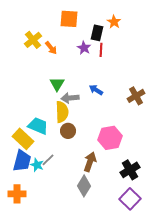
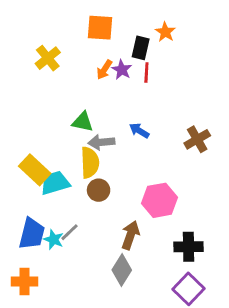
orange arrow: (51, 48) -> (104, 70), moved, turned 72
green triangle: (57, 84) -> (83, 122), turned -49
cyan trapezoid: (38, 126) -> (55, 183), turned -40
yellow rectangle: (23, 139) -> (35, 170), moved
black cross: (130, 170) -> (189, 247), turned 30

